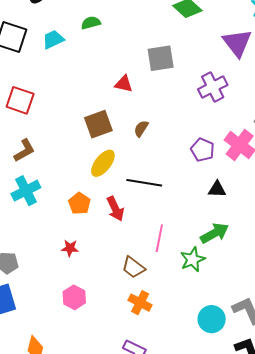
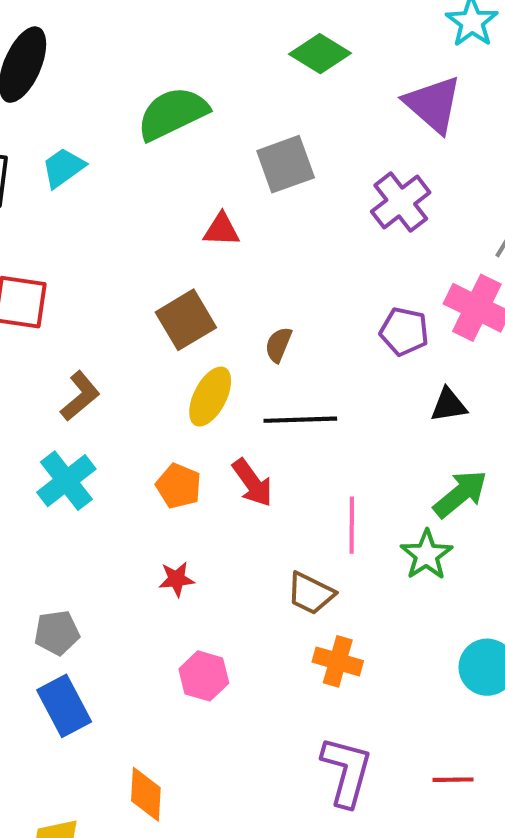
green semicircle: (91, 23) -> (173, 114), moved, size x1.8
brown semicircle: (141, 129) -> (278, 345), moved
brown L-shape: (24, 151) -> (80, 396), moved

